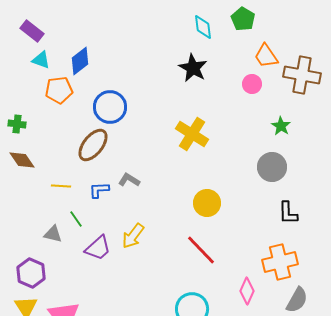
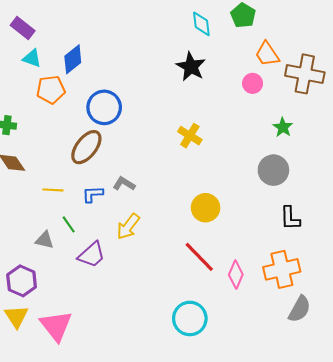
yellow cross: (192, 134) -> (190, 136), size x0.7
yellow arrow: (133, 236) -> (128, 227), moved
pink diamond: (247, 291) -> (236, 275), moved

